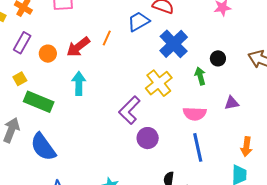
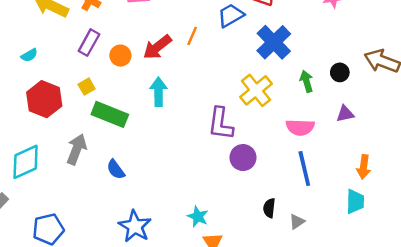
black circle: (218, 58) -> (340, 72), moved
purple L-shape: (129, 110) -> (221, 124), turned -36
blue semicircle: (43, 147) -> (116, 169), size x0.6

